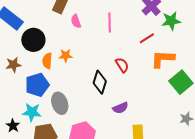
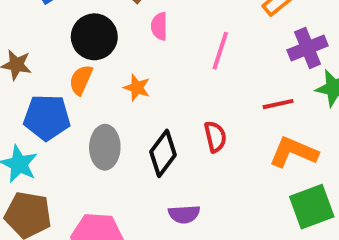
black circle: (33, 40) -> (94, 37), moved
orange star: (66, 56) -> (137, 88), moved
gray ellipse: (60, 103) -> (105, 147), moved

